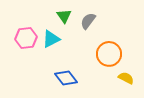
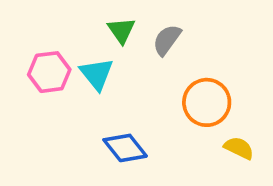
cyan triangle: (51, 39) -> (97, 74), turned -42

